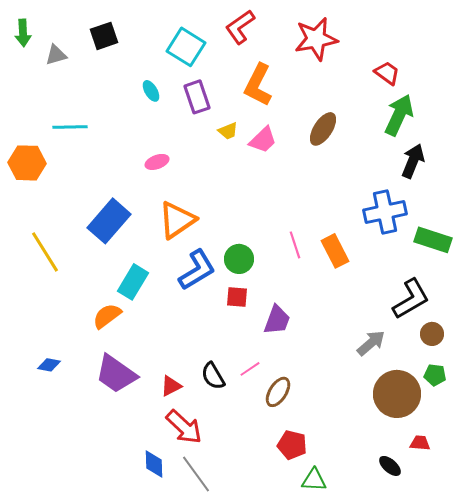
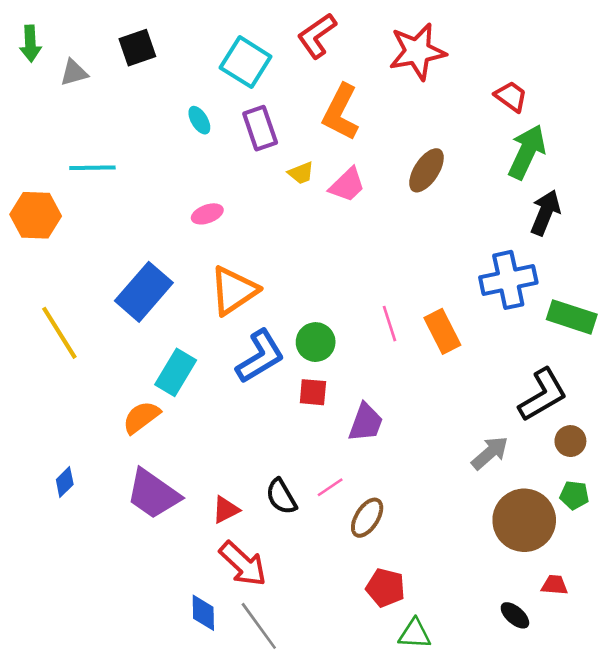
blue diamond: (49, 365) -> (65, 482), turned -55

